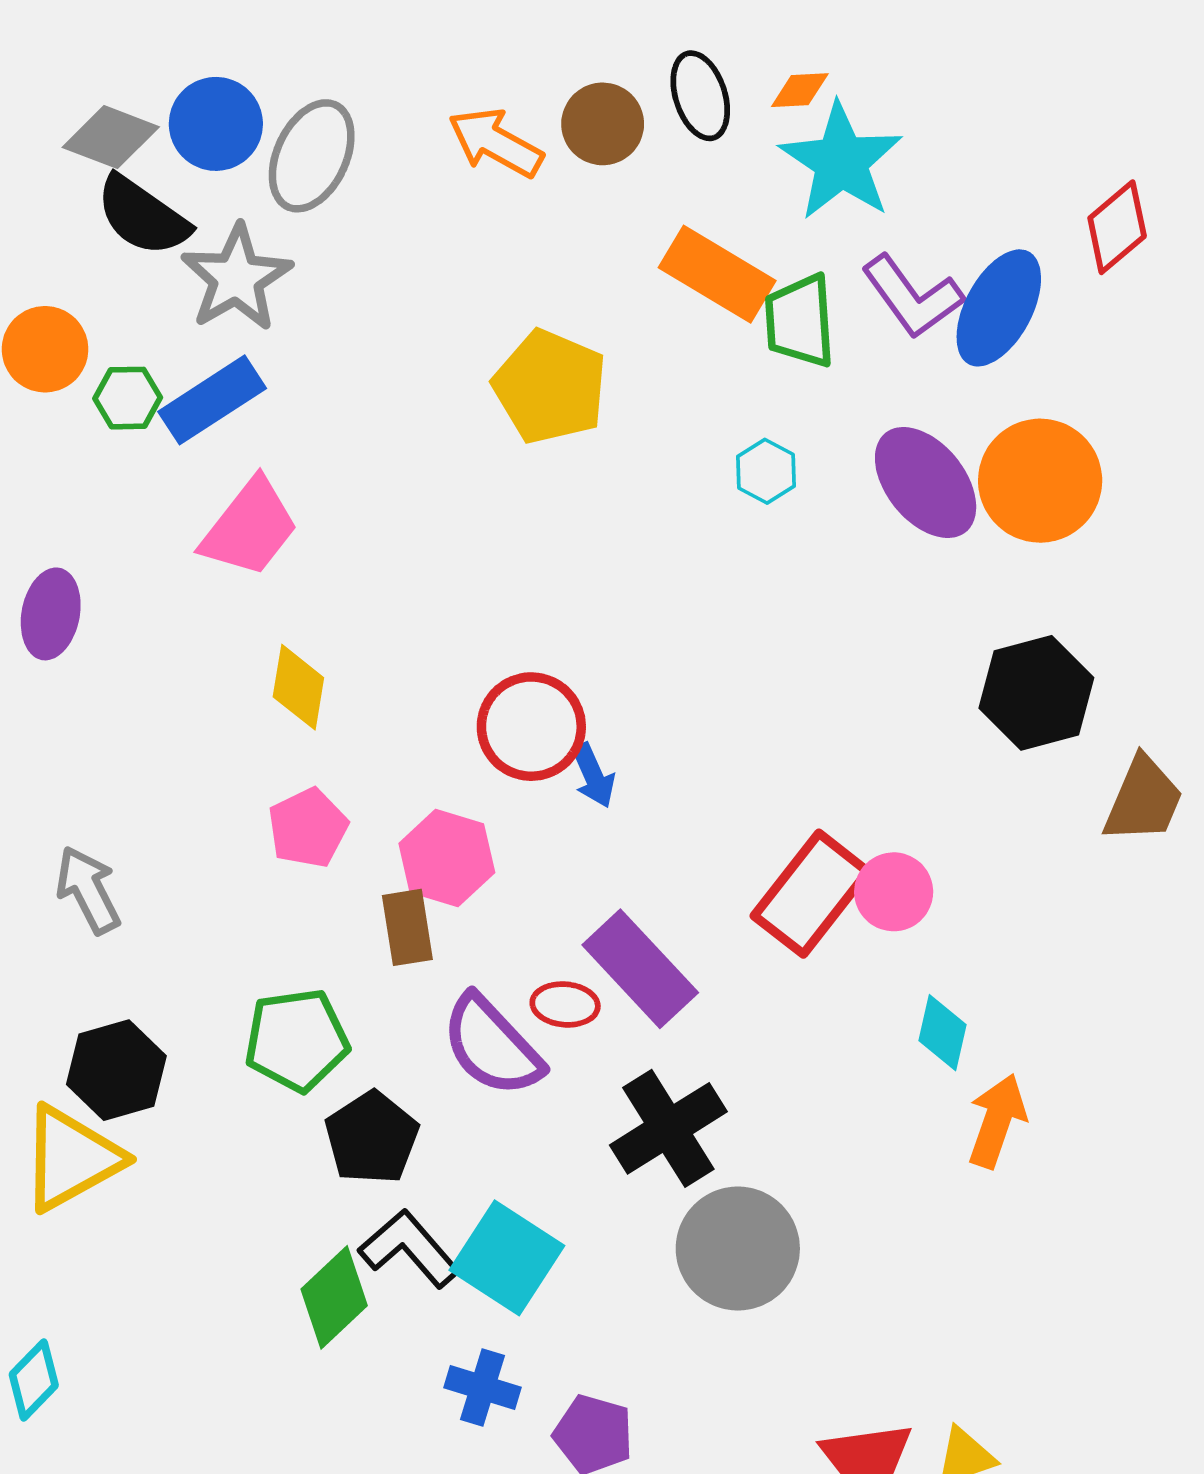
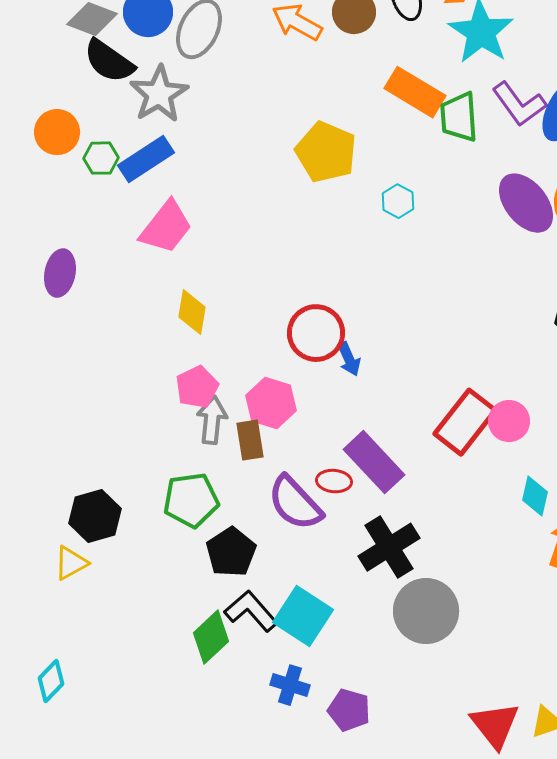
cyan hexagon: (766, 471) -> (398, 201), moved
gray arrow: (88, 890) -> (212, 420), moved, turned 33
yellow triangle: (71, 1158) -> (71, 563), size x0.6

